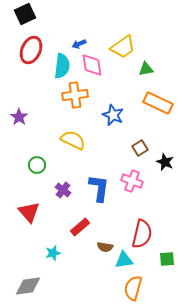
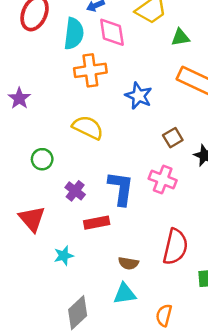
red rectangle: (80, 227) -> (97, 223), moved, turned 30
cyan star: (53, 253) -> (64, 256), moved
cyan triangle: (124, 260) -> (125, 294), moved
gray diamond: (28, 286) -> (78, 313), moved, turned -36
orange semicircle: (133, 288) -> (164, 315), size x0.7

